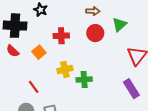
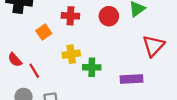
red semicircle: (13, 51) -> (15, 60), moved
purple rectangle: (131, 89) -> (132, 79), moved, turned -66

